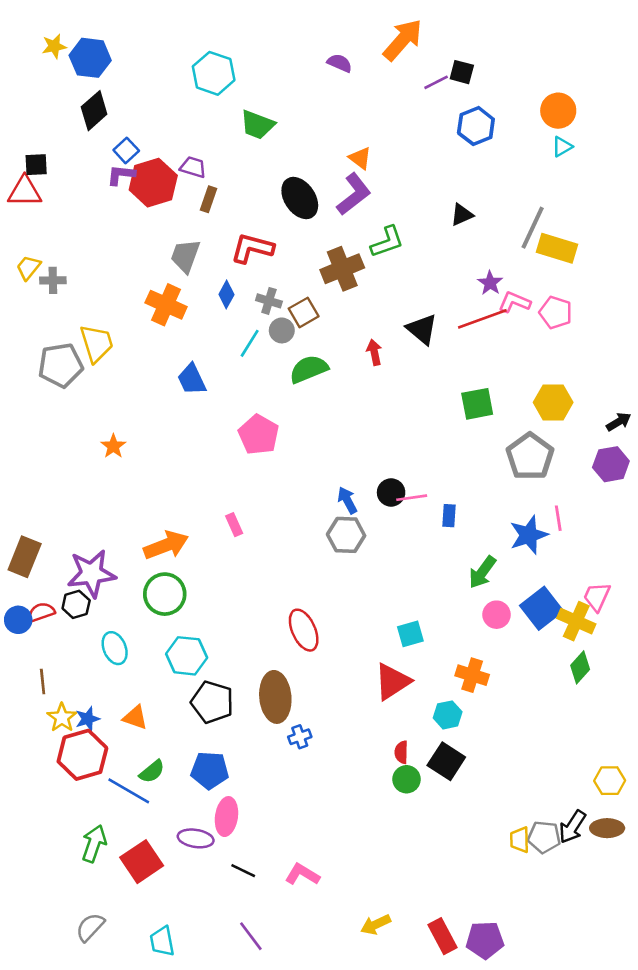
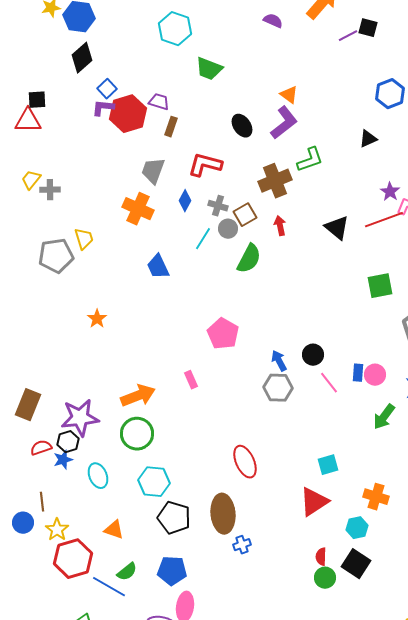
blue hexagon: (476, 126) -> (390, 94), moved
black ellipse: (300, 198) -> (242, 126), size x0.7
yellow trapezoid: (97, 343) -> (84, 239), size x0.7
red arrow: (374, 352) -> (280, 226), moved
green semicircle: (309, 369) -> (249, 259), turned 140
pink pentagon: (259, 435) -> (223, 334), moved
pink line: (412, 498) -> (329, 383), moved, turned 60
pink circle: (497, 615) -> (375, 375), moved
blue circle: (18, 620) -> (23, 523), moved
blue star: (88, 719) -> (63, 460), moved

